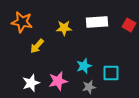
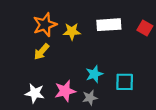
orange star: (22, 22) -> (45, 25), moved, turned -30
white star: (31, 83) -> (35, 93), turned 30
gray star: (89, 87) -> (90, 98), moved

